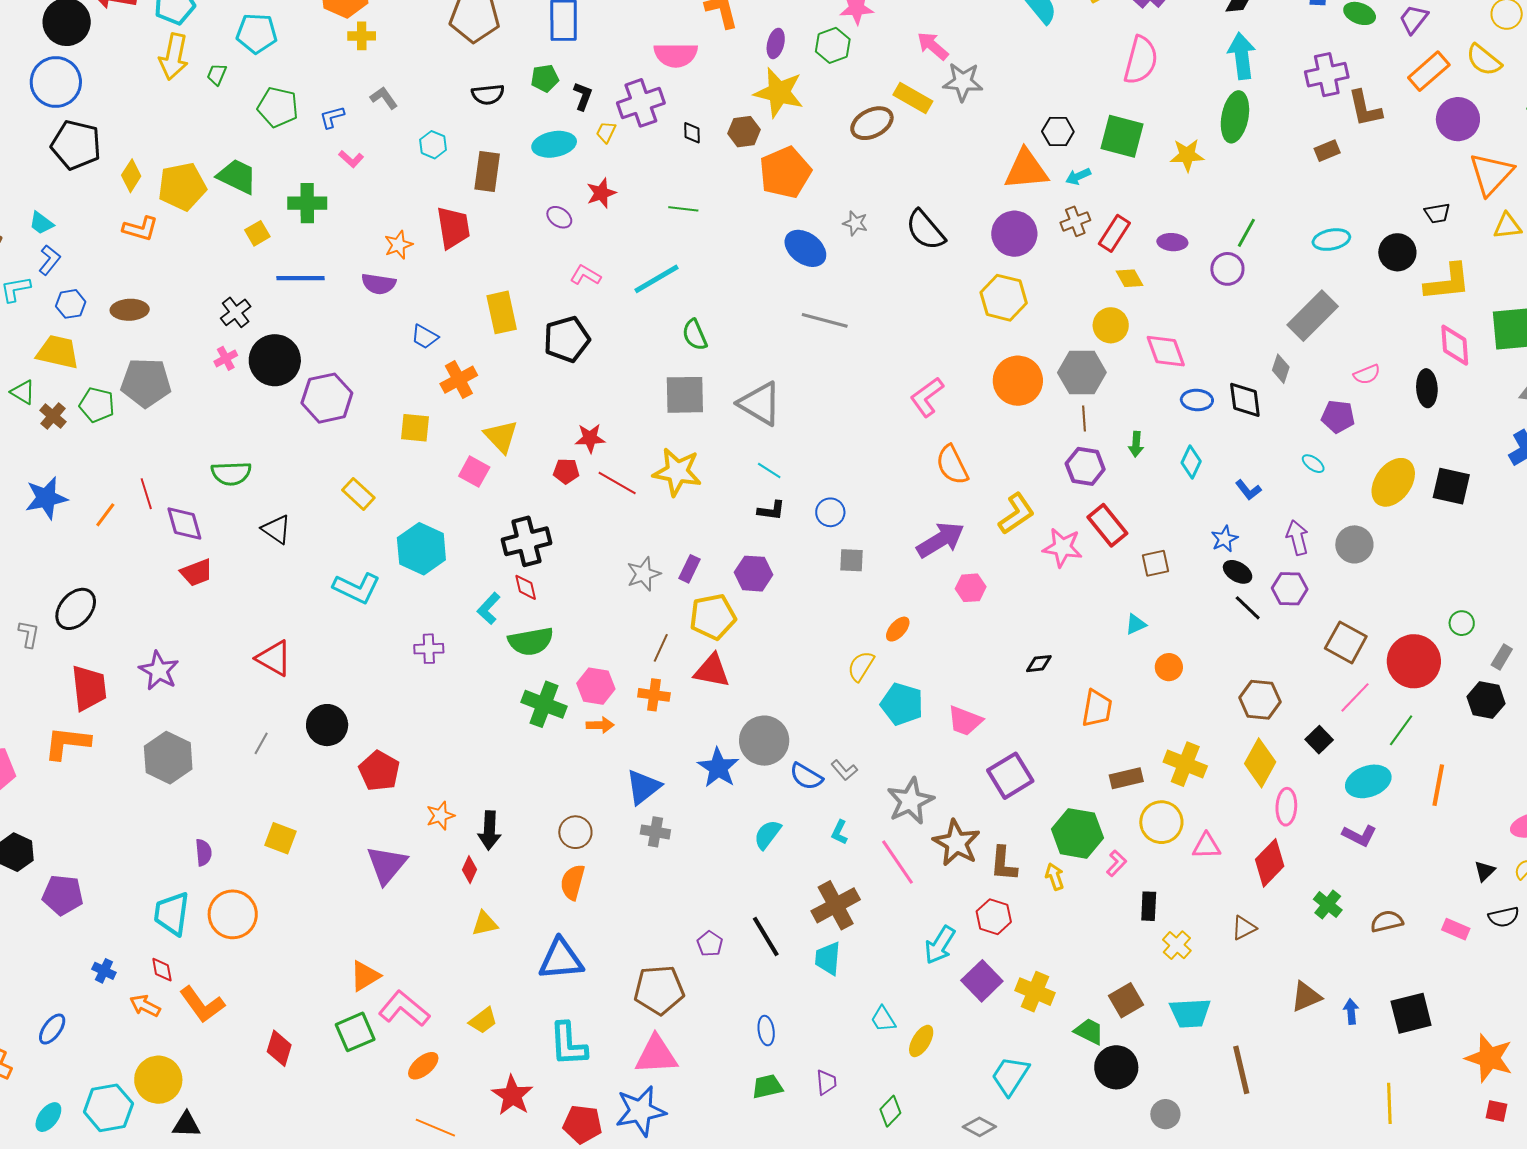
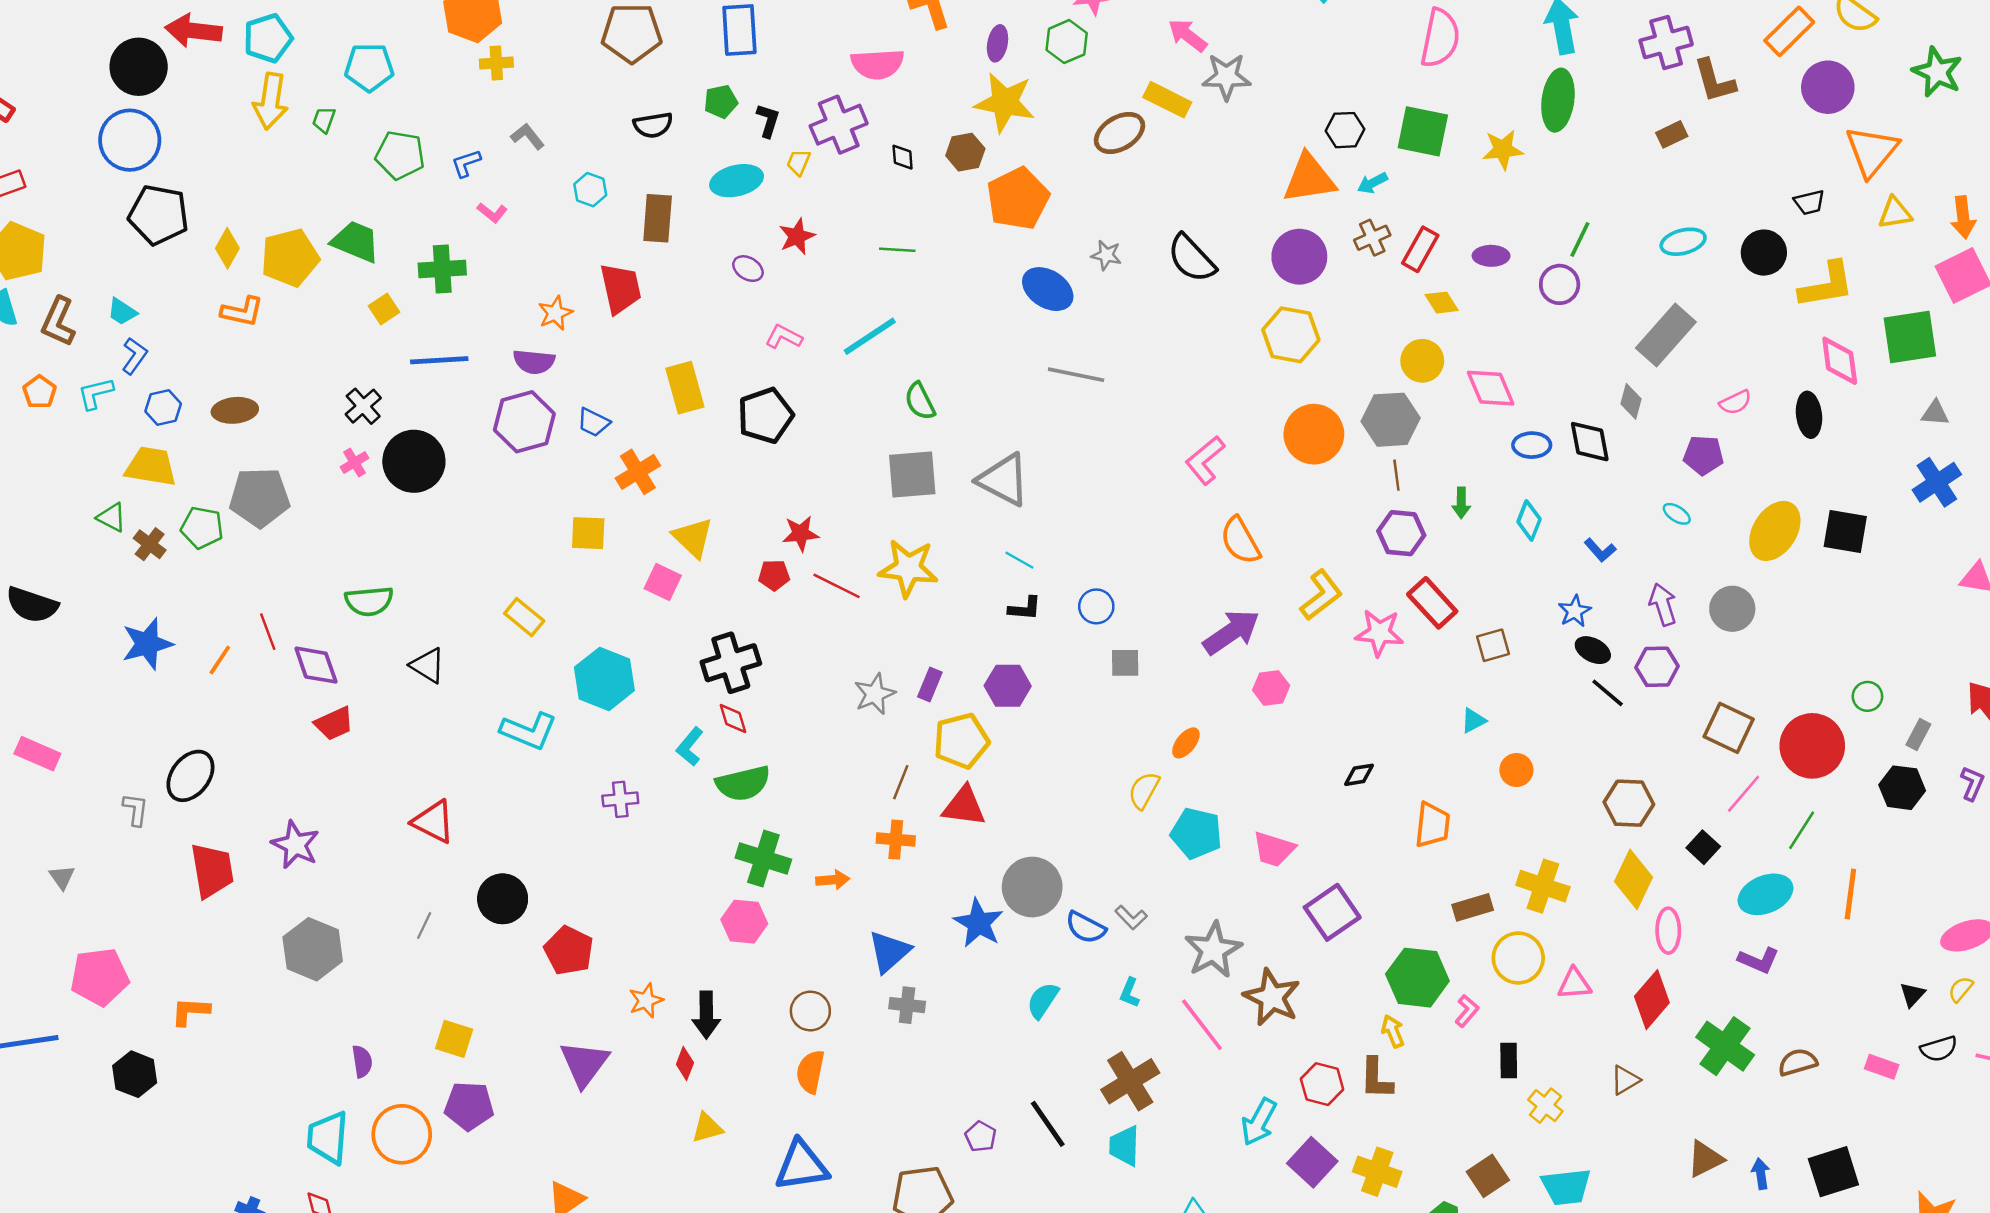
purple hexagon: (327, 398) -> (524, 422), moved
pink hexagon: (596, 686) -> (744, 922), moved
orange L-shape: (67, 743) -> (190, 1011), moved, size x0.7
brown L-shape: (1004, 864) -> (1376, 1078), moved
purple pentagon: (63, 895) -> (469, 1106), moved
green cross: (1328, 905) -> (1725, 1046), size x1.6

